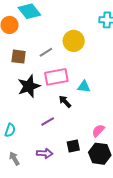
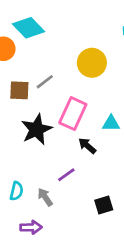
gray line: (46, 52) -> (45, 82), moved
pink rectangle: (56, 77) -> (73, 114), turned -50
purple arrow: (45, 153) -> (31, 227), moved
gray arrow: (14, 159) -> (45, 197), moved

